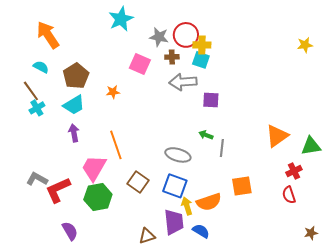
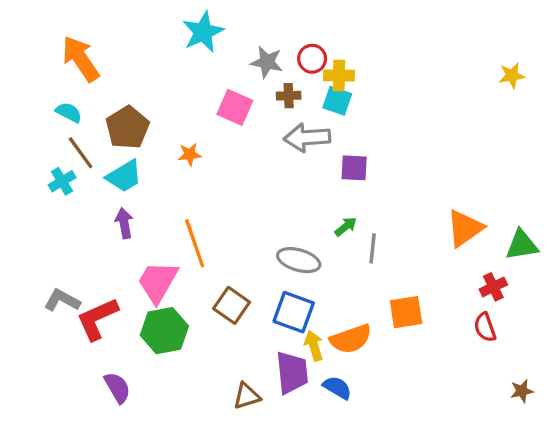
red circle: (186, 35) -> (312, 59), size x0.7
brown line: (31, 91) -> (81, 153), moved
green arrow: (206, 135) -> (346, 227), turned 120

